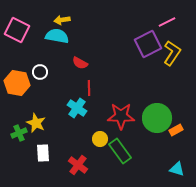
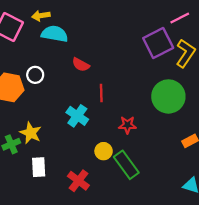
yellow arrow: (62, 20) -> (41, 16), moved
red line: (89, 88) -> (101, 93), moved
red star: (121, 116) -> (127, 125), size x0.6
green circle: (157, 118) -> (168, 96), moved

